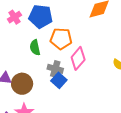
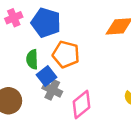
pink diamond: (78, 58) -> (82, 105), moved
blue square: (59, 80) -> (47, 76), moved

